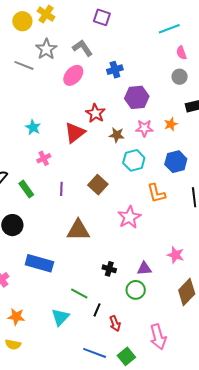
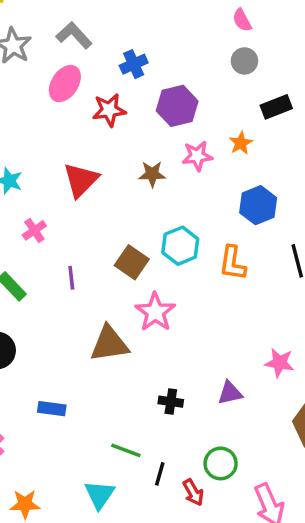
red star: (95, 113) -> (109, 110), moved, turned -30
cyan hexagon: (134, 160) -> (180, 246), moved
orange L-shape: (156, 193) -> (233, 263), turned 30
pink star: (129, 217) -> (155, 312), moved
blue rectangle: (39, 263) -> (52, 409), size x0.6
green circle: (136, 290) -> (221, 463), moved

